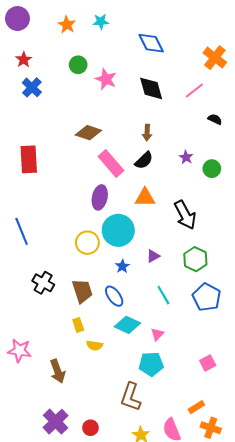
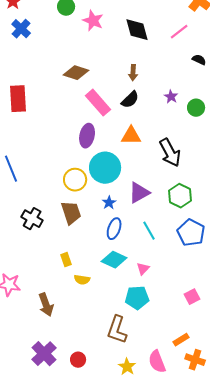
purple triangle: (153, 256) -> (139, 193), size x1.6
brown trapezoid: (82, 291) -> (71, 213), moved
blue ellipse: (114, 296) -> (114, 229), moved, turned 55

